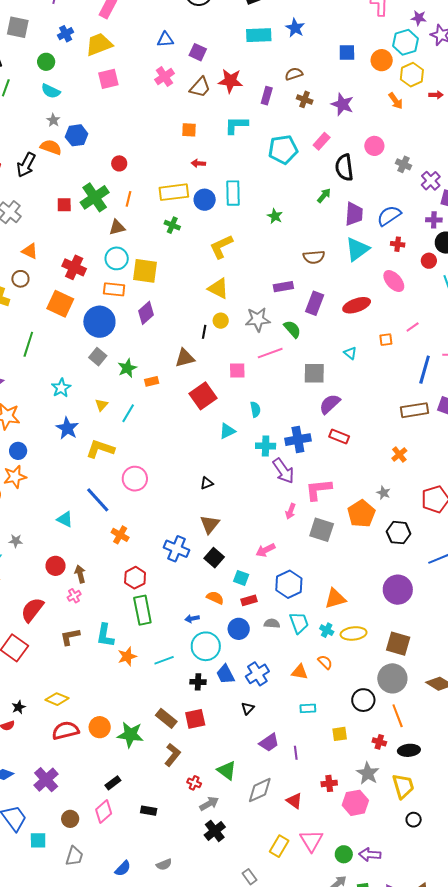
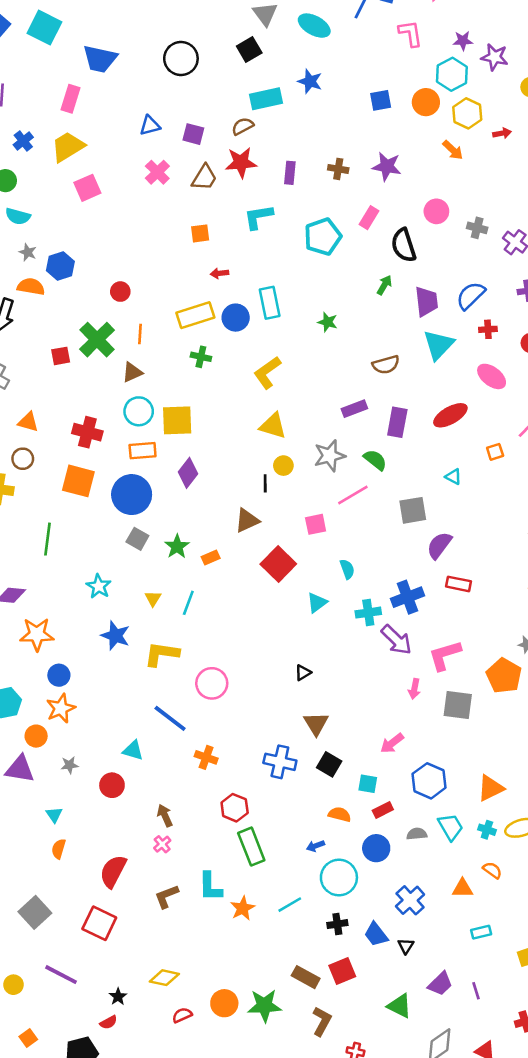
brown semicircle: (294, 74) -> (243, 126), moved
gray star: (16, 541) -> (69, 765), moved
red circle: (56, 566) -> (112, 785), moved
blue trapezoid: (225, 674) -> (376, 934), moved
red semicircle: (65, 731) -> (182, 1015), size x0.6
green triangle: (227, 770) -> (400, 1006), moved

